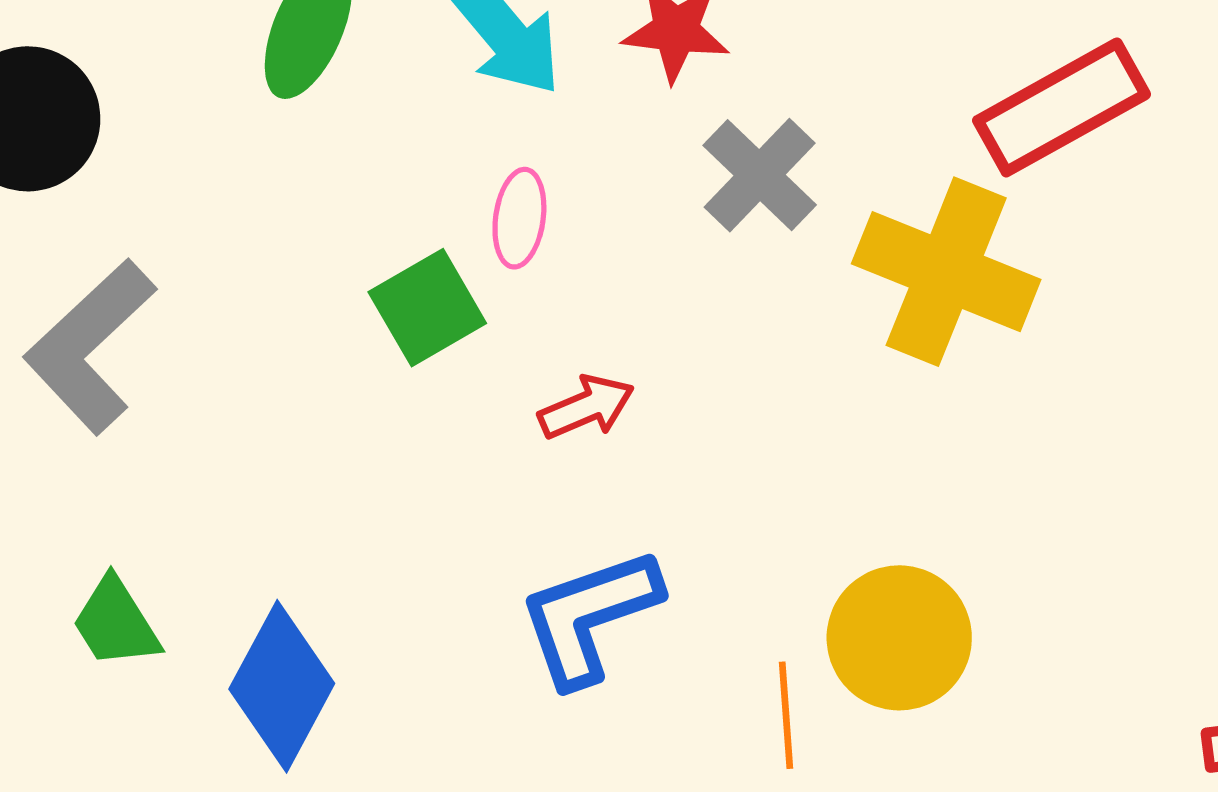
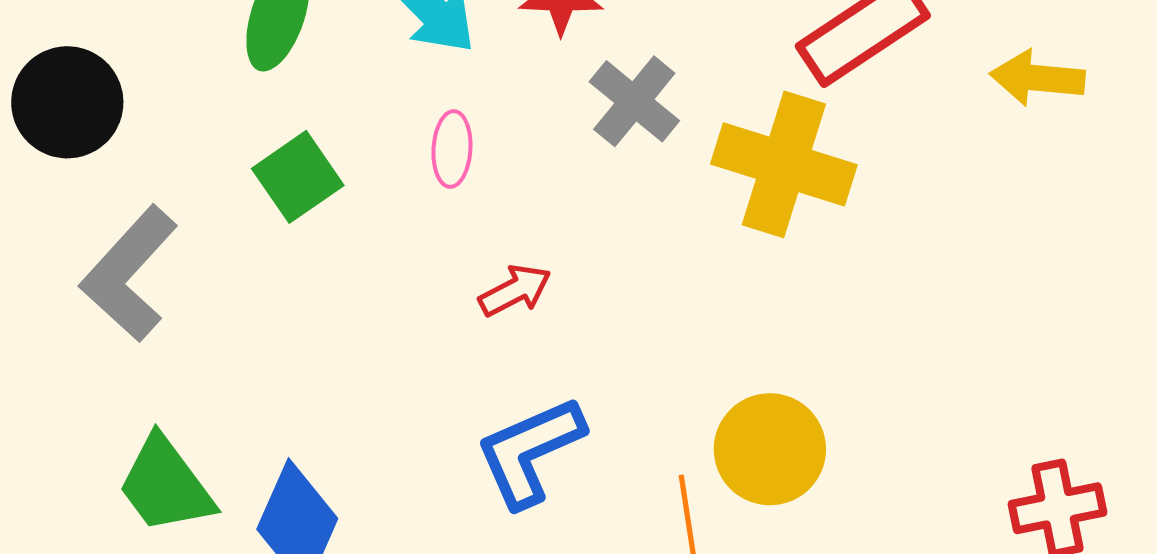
green square: (427, 308) -> (298, 177), moved
green trapezoid: (116, 623) -> (166, 485), size x1.4

